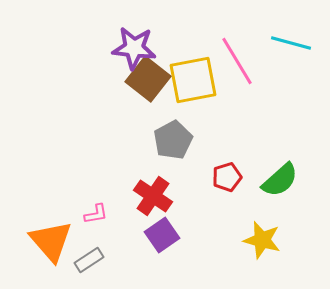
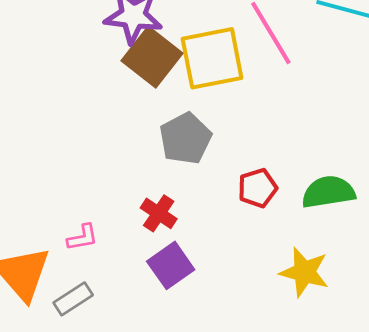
green semicircle: (280, 180) -> (328, 192), turned -147
red cross: (153, 196) -> (159, 213), size x0.7

